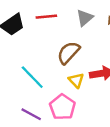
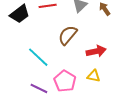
yellow triangle: (76, 80) -> (94, 76), moved, turned -32

